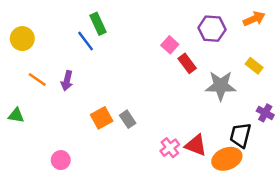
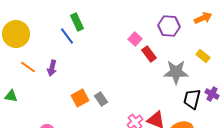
yellow circle: (22, 39) -> (16, 34), size x1.4
black trapezoid: (240, 135) -> (192, 99), moved

